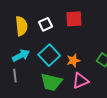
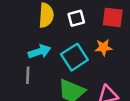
orange star: (73, 60) -> (103, 47), moved

